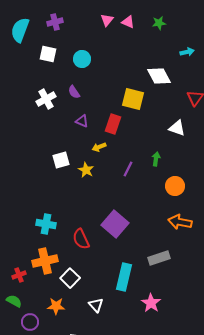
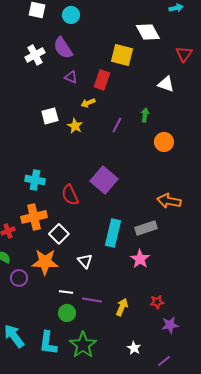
purple semicircle: (74, 92) -> (63, 48), size x1.6
orange arrow: (180, 222) -> (169, 201), moved
gray rectangle: (159, 258) -> (146, 228), moved
orange star: (56, 306) -> (45, 262), size x1.5

